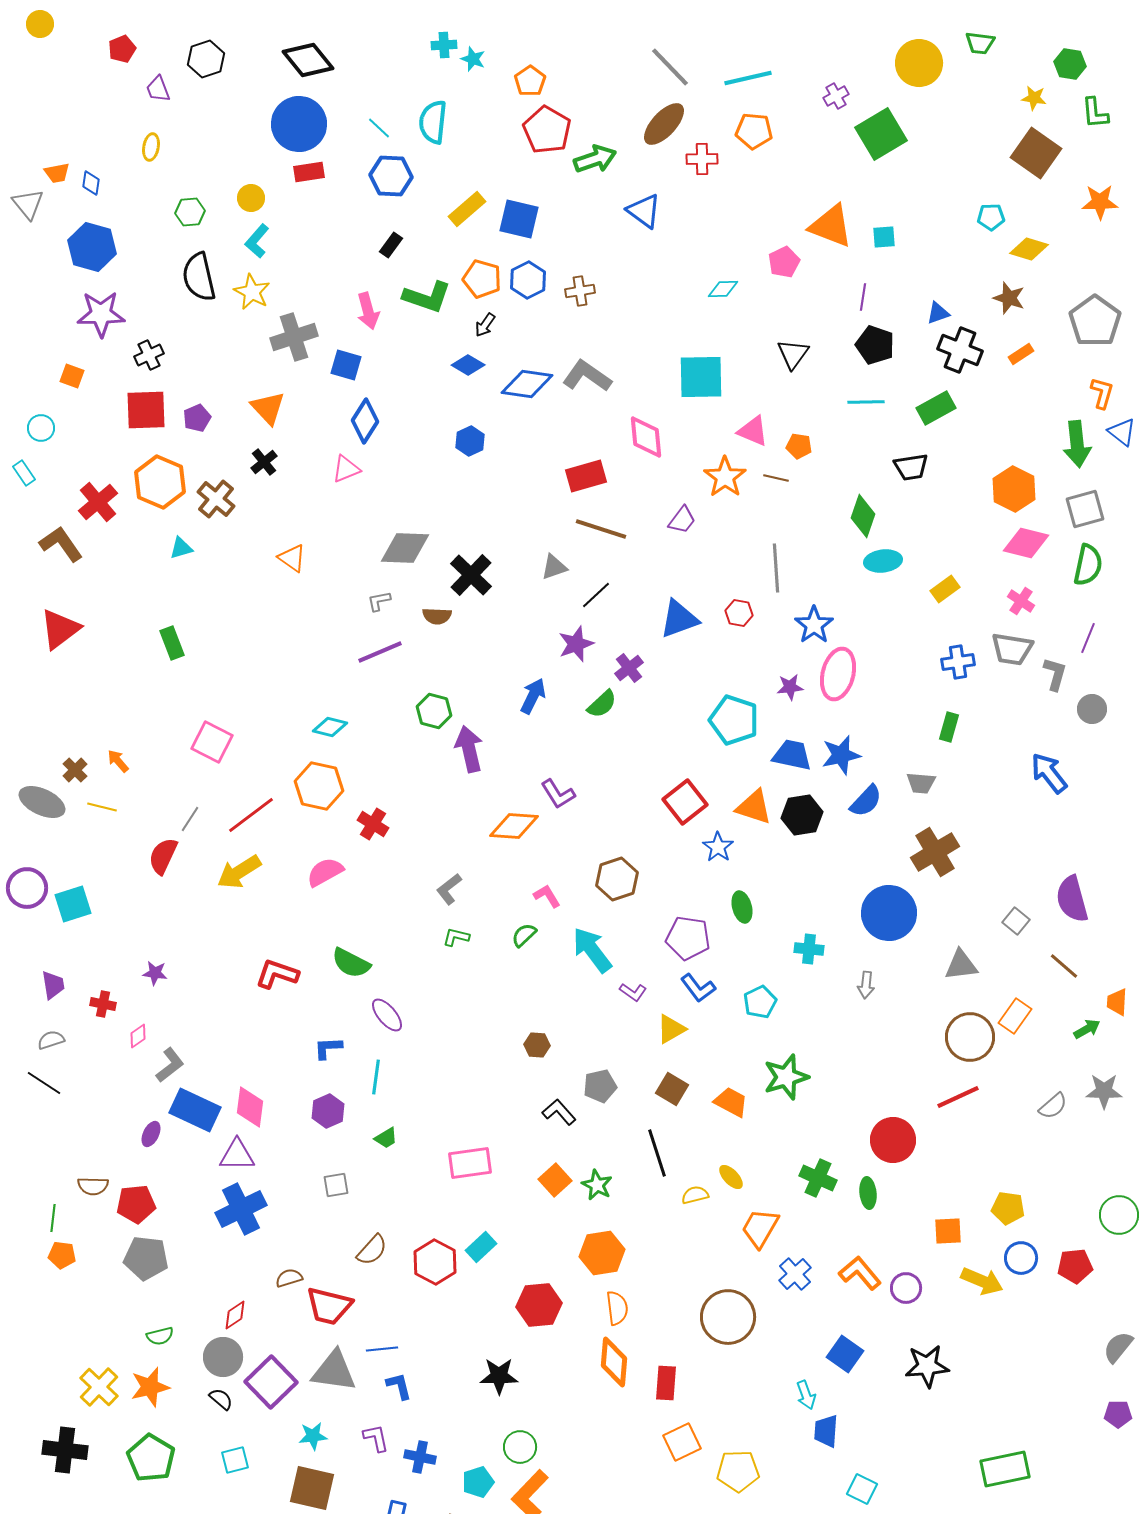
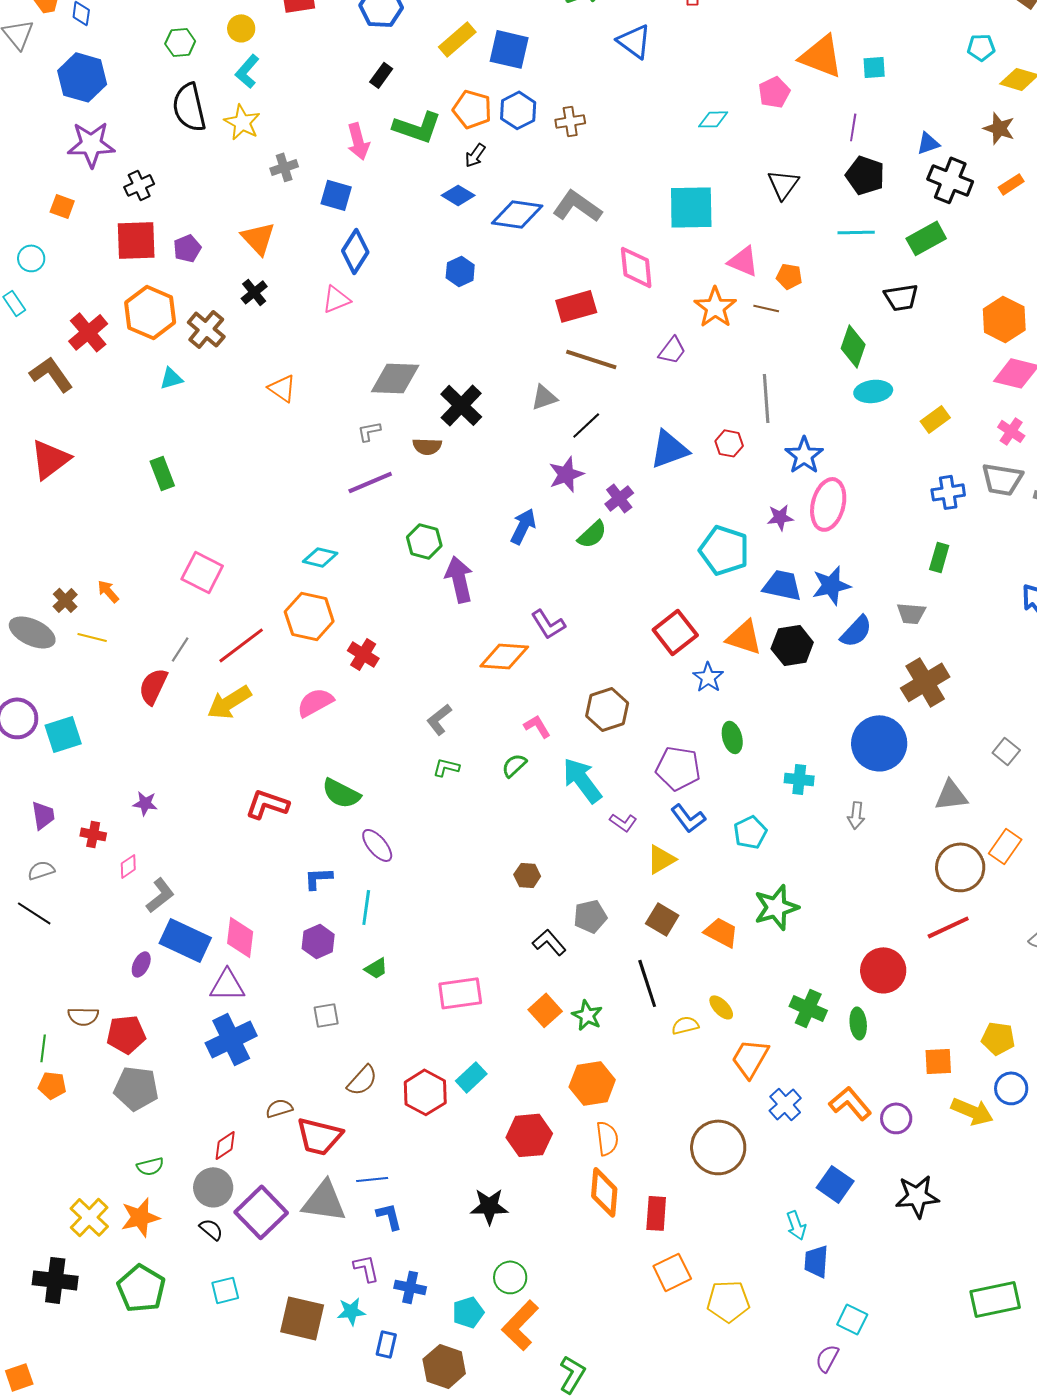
gray cross: (294, 337) -> (284, 167), size x0.6
cyan star: (313, 1436) -> (351, 1311), moved

